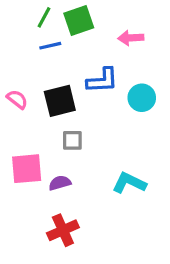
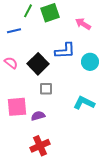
pink arrow: (131, 38) -> (83, 24), turned 35
blue line: (50, 46) -> (14, 31), moved
black square: (60, 101) -> (38, 64), turned -30
cyan L-shape: (129, 183) -> (84, 103), moved

